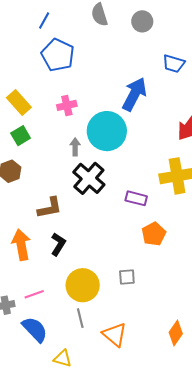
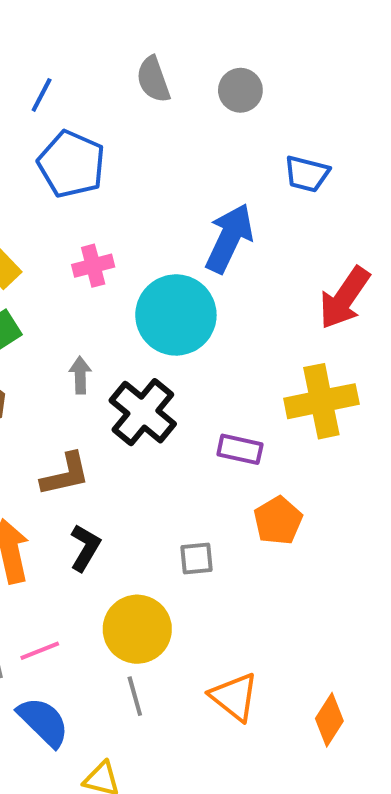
gray arrow: (75, 147) -> (80, 375), moved
gray square: (127, 277) -> (197, 559), moved
orange triangle: (115, 335) -> (234, 697), moved

